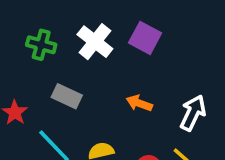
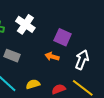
purple square: (145, 38) -> (63, 37), moved

